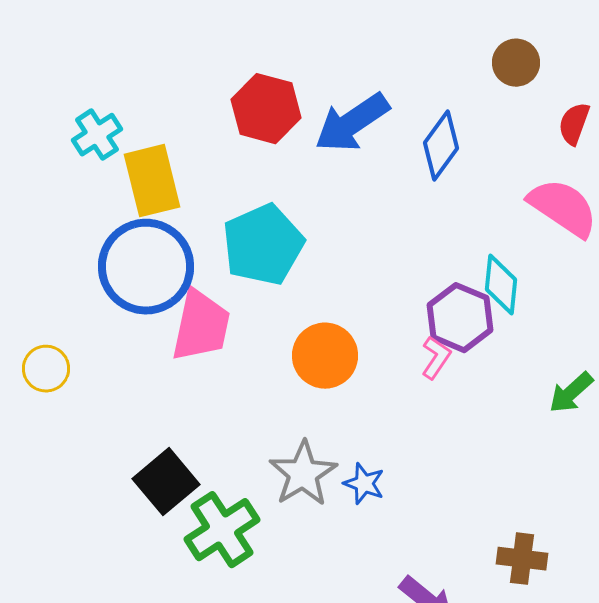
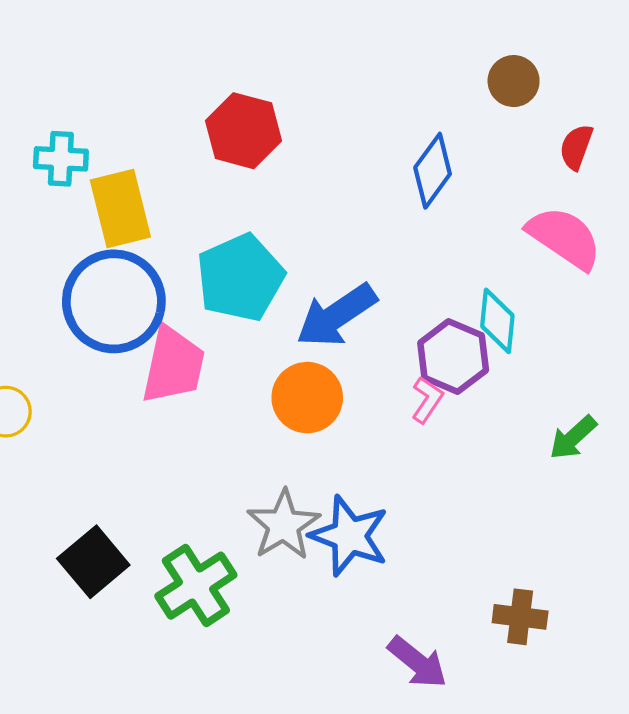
blue arrow: (352, 123) -> (336, 315), moved
cyan cross: (97, 135) -> (61, 159), turned 36
black square: (166, 482) -> (93, 562), moved
blue star: (364, 484) -> (349, 536), size x1.8

